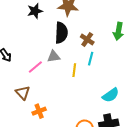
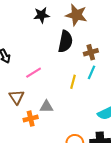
brown cross: (87, 39) -> (91, 52), turned 32
gray triangle: (54, 57) -> (46, 107), moved

